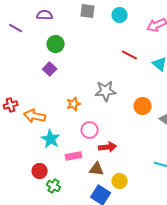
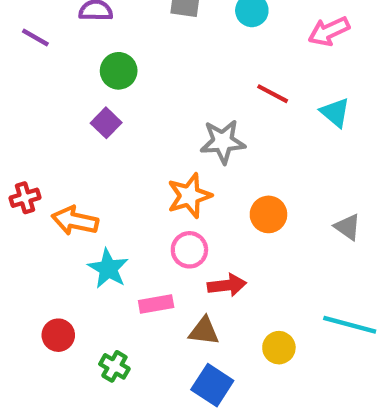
gray star: (106, 91) -> (223, 142), moved
orange star: (74, 104) -> (189, 196), moved, size x1.5
orange circle: (143, 106) -> (268, 214), moved
red circle: (40, 171) -> (58, 335), moved
yellow circle: (120, 181) -> (279, 348), moved

